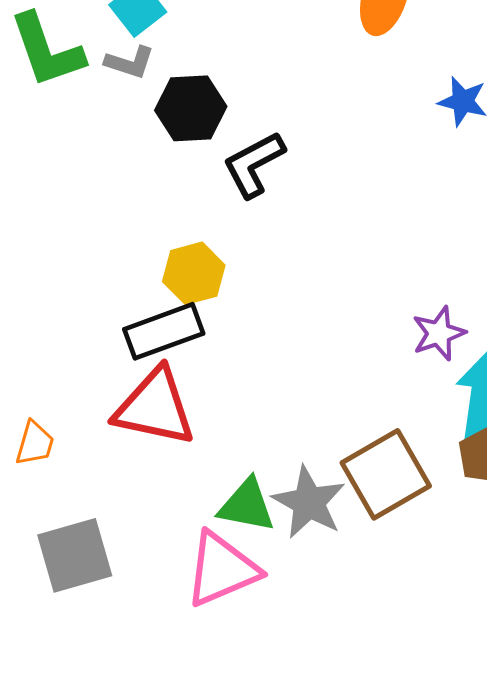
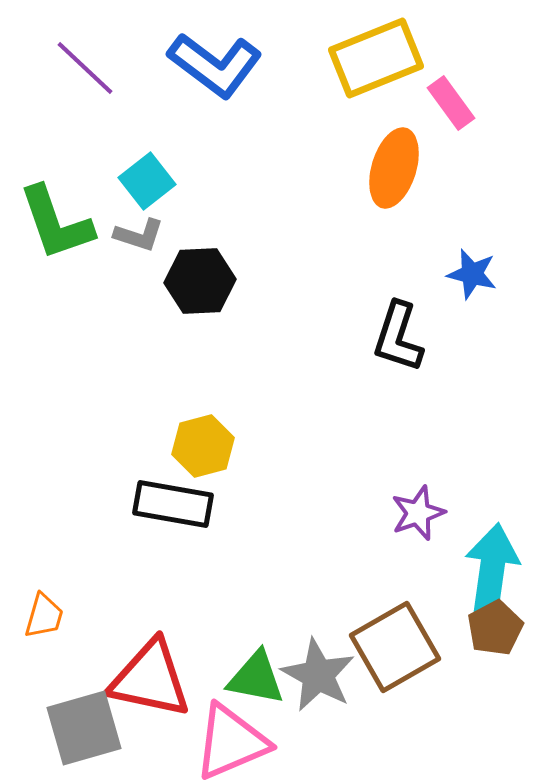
black L-shape: (254, 164) -> (398, 337), moved, turned -44
black rectangle: (164, 331) -> (173, 504), turned 30
purple star: (439, 333) -> (418, 513), moved
red triangle: (155, 407) -> (150, 679), moved

